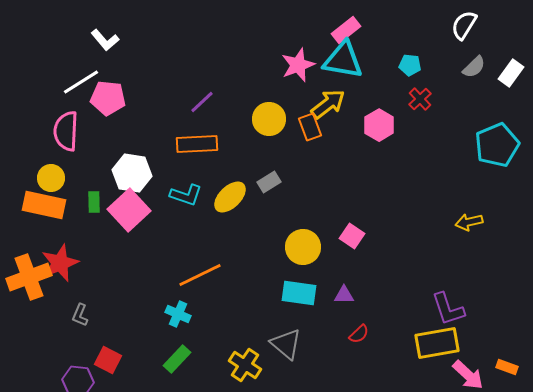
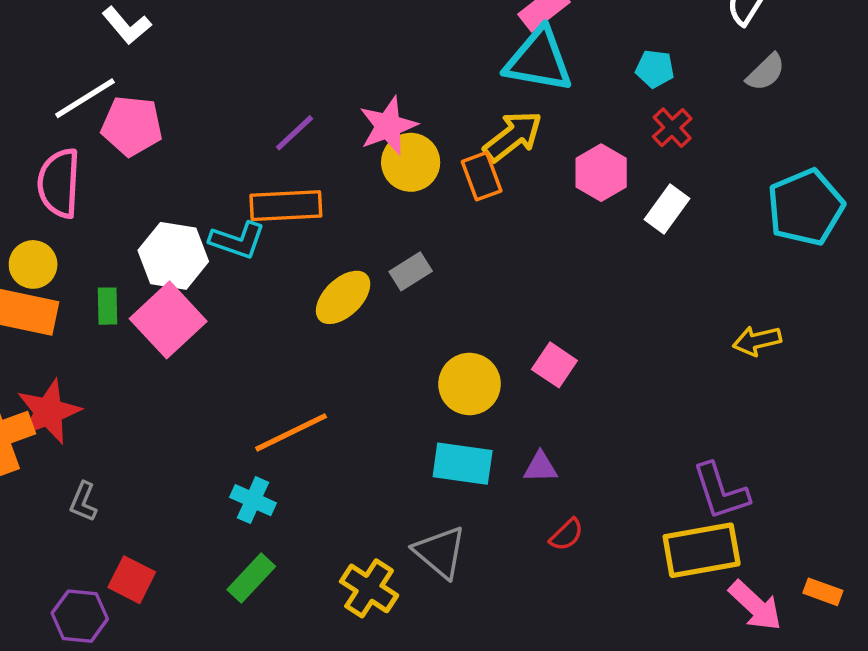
pink star: (298, 65) -> (388, 126), moved
white rectangle: (511, 73) -> (667, 209), moved
cyan L-shape: (186, 195) -> (237, 240), moved

